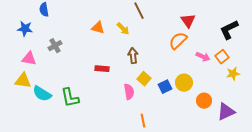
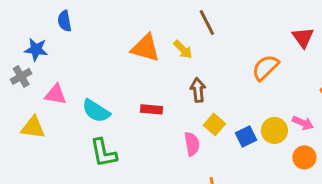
red triangle: (188, 21) -> (303, 37), moved
orange triangle: (98, 28) -> (145, 48), size x1.5
gray cross: (55, 46) -> (21, 76), moved
pink arrow: (203, 57) -> (303, 123), moved
pink triangle: (29, 59) -> (56, 94), moved
cyan semicircle: (42, 94) -> (96, 111), moved

